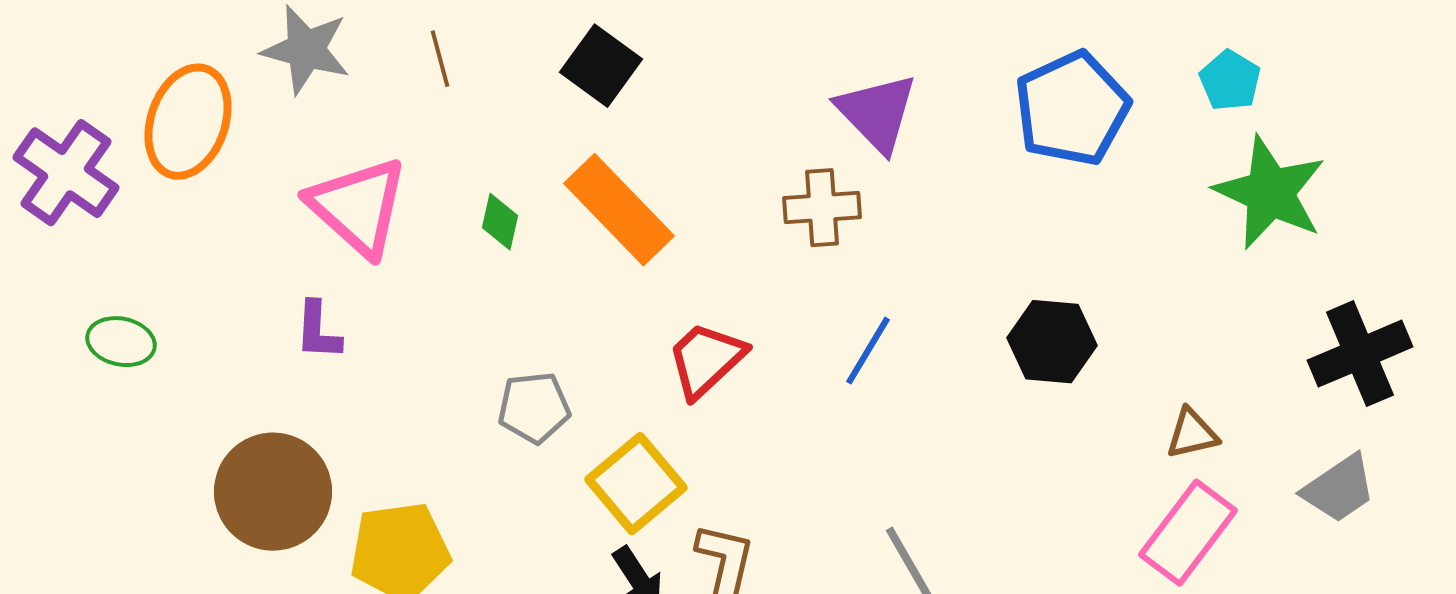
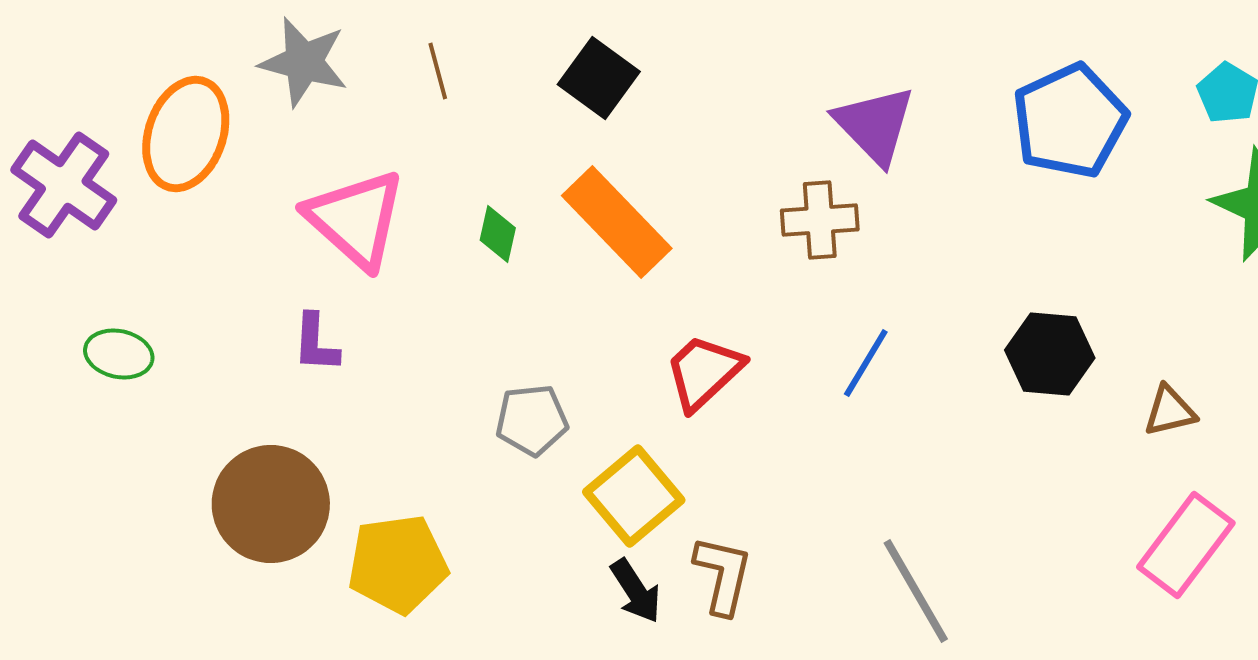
brown triangle: (1192, 434) -> (1170, 411), moved

